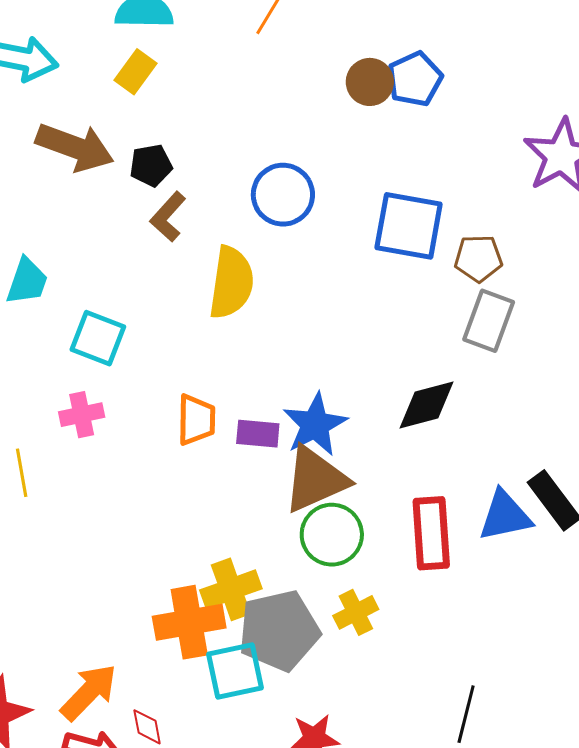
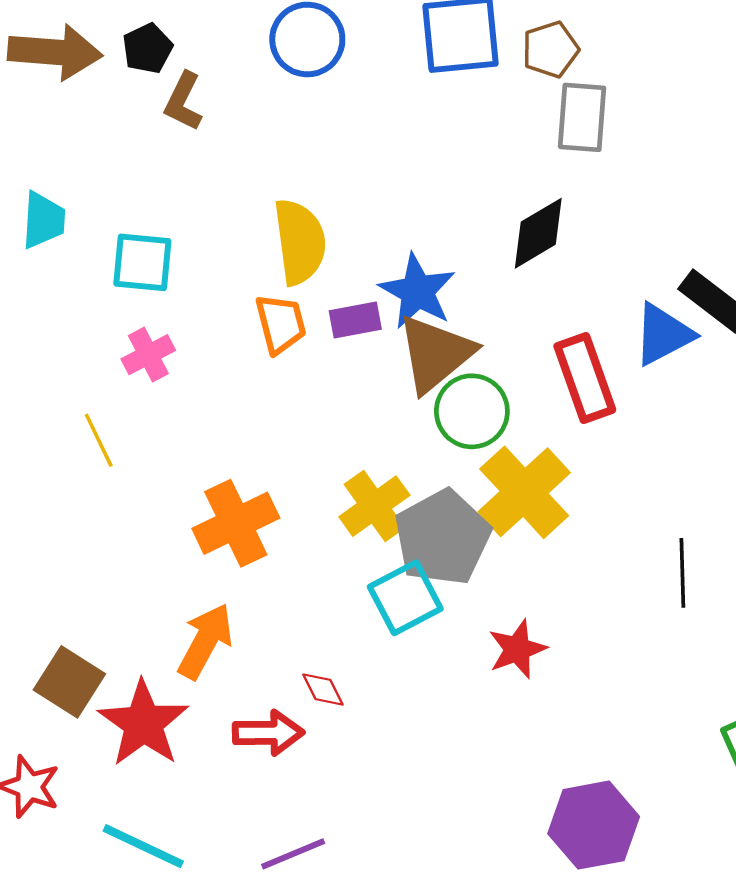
yellow semicircle: (231, 283) -> (300, 242), moved
yellow cross: (356, 612) -> (524, 492), size x1.8
orange cross: (189, 622) -> (236, 523), moved
orange arrow: (89, 692) -> (205, 641), moved

